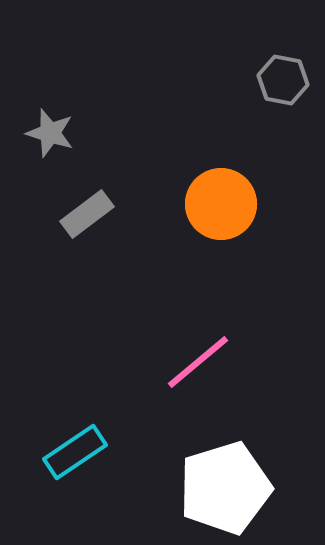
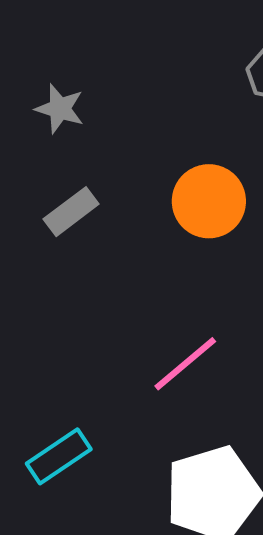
gray star: (50, 133) -> (60, 109), moved

